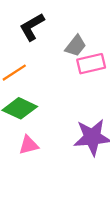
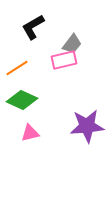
pink rectangle: (91, 64) -> (64, 60), moved

